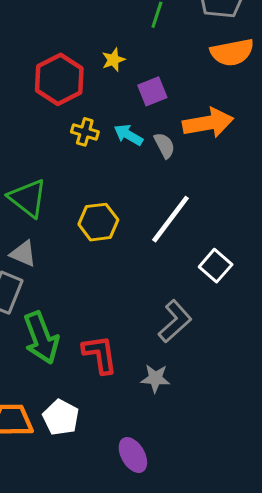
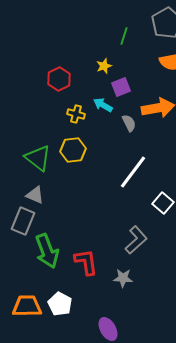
yellow star: (113, 60) -> (104, 66), moved
red hexagon: (59, 79) -> (59, 79), size x0.7
cyan arrow: (128, 135) -> (103, 105), moved
yellow hexagon: (98, 222) -> (73, 150), moved

